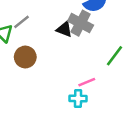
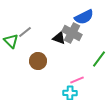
brown circle: (25, 57) -> (38, 61), moved

